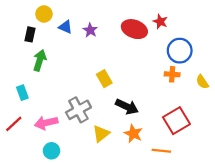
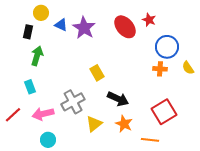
red ellipse: (134, 29) -> (125, 27), turned 30
purple star: (90, 30) -> (84, 28), size x1.6
yellow semicircle: (202, 82) -> (188, 68), moved
cyan rectangle: (22, 93) -> (30, 87), moved

